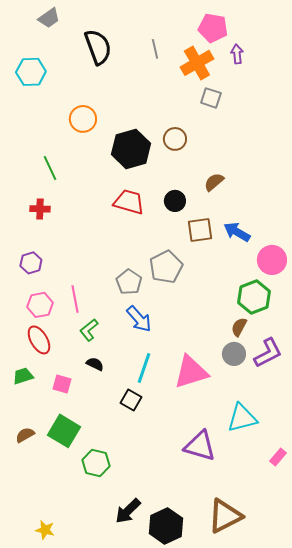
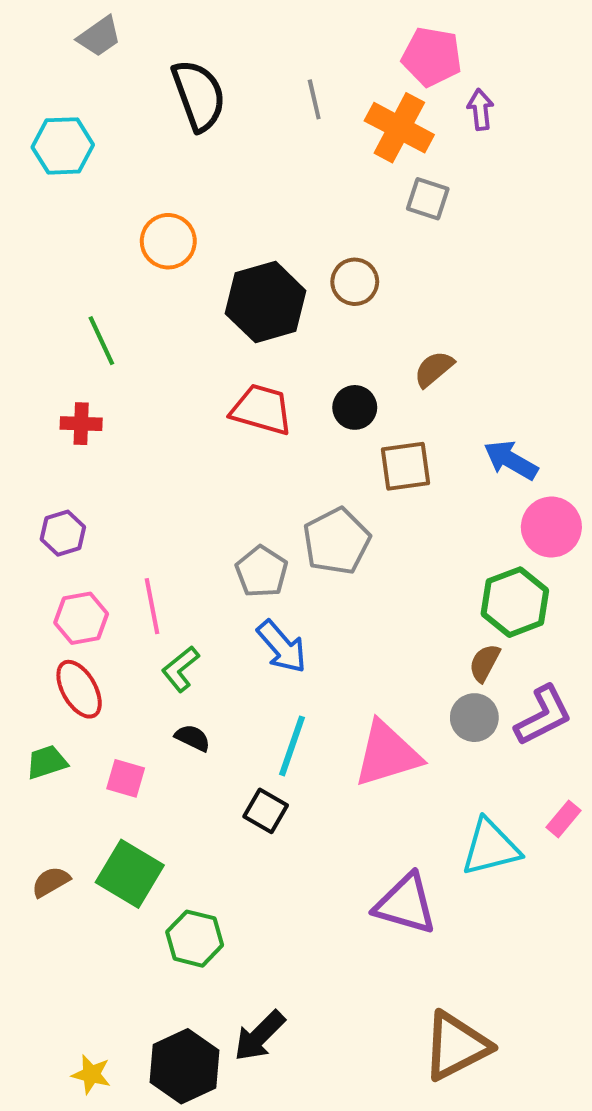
orange cross: (197, 63) -> (399, 128), turned -32
blue arrow: (237, 232) -> (511, 460), moved
pink rectangle: (278, 457) -> (564, 819), moved
black hexagon: (166, 526) -> (184, 1066), moved

